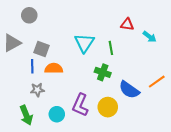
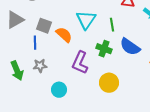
orange semicircle: (54, 68) -> (64, 35), moved, turned 42
blue semicircle: (129, 90) -> (130, 47), moved
purple L-shape: (80, 105) -> (80, 63), moved
green arrow: (26, 115) -> (17, 71), moved

